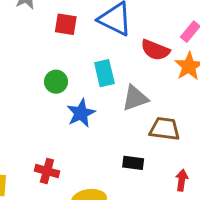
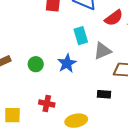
red semicircle: (155, 50) -> (114, 18), turned -54
green circle: (56, 82) -> (36, 64), moved

